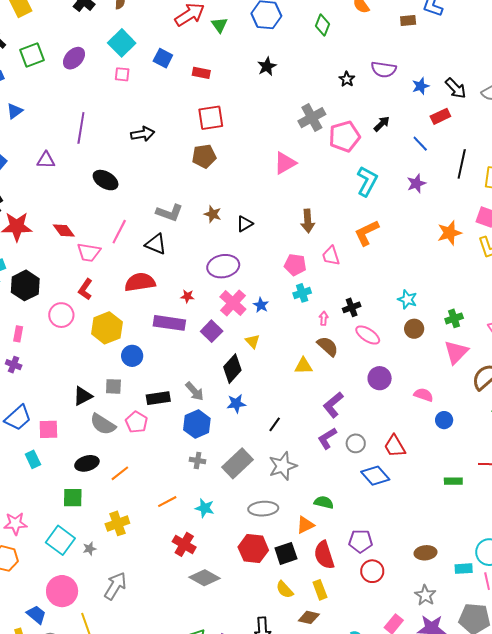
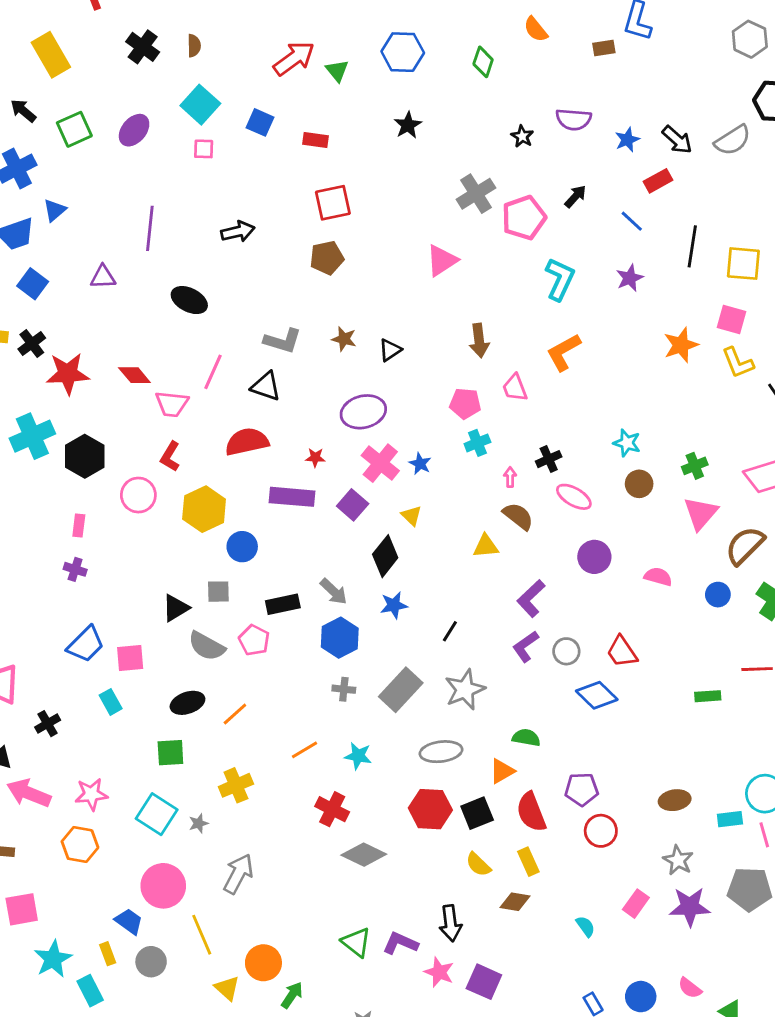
blue circle: (444, 420) -> (718, 595), moved

